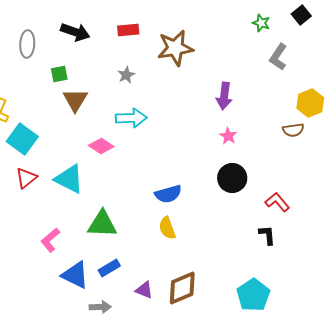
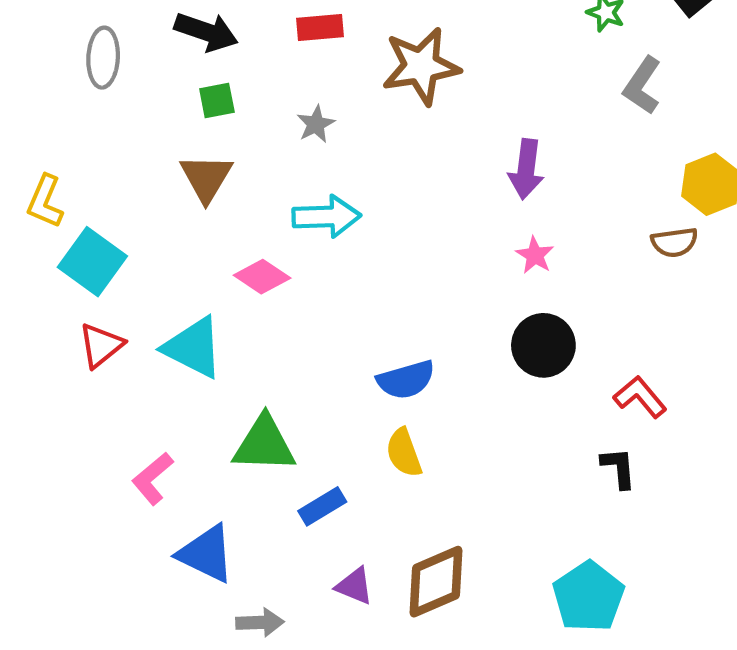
green square: (59, 74) -> (217, 101), moved
blue rectangle: (109, 268) -> (322, 506), moved

